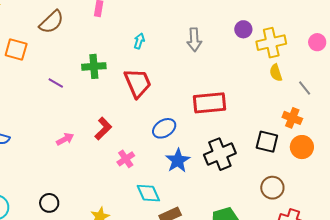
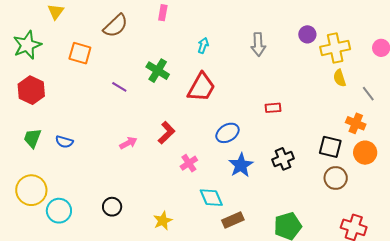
green cross: (94, 66) -> (158, 71), turned 35
red trapezoid: (138, 83) -> (201, 87), turned 52
red rectangle: (209, 103) -> (273, 108), size x0.5
black cross: (220, 154) -> (283, 159), size x0.7
brown circle: (272, 188) -> (336, 178), moved

